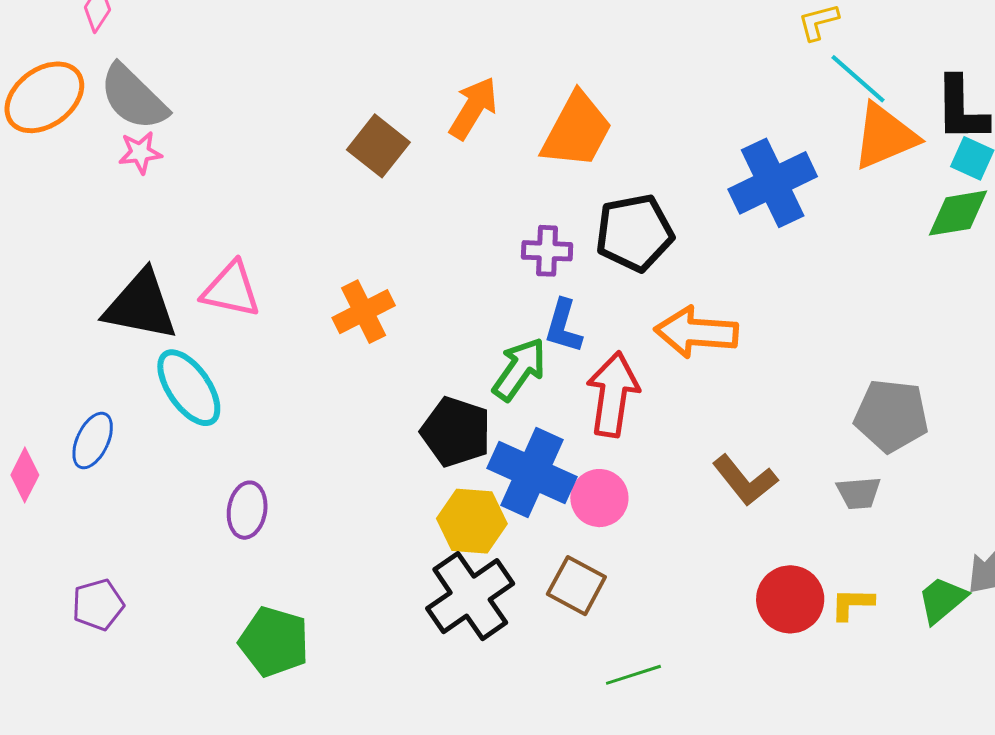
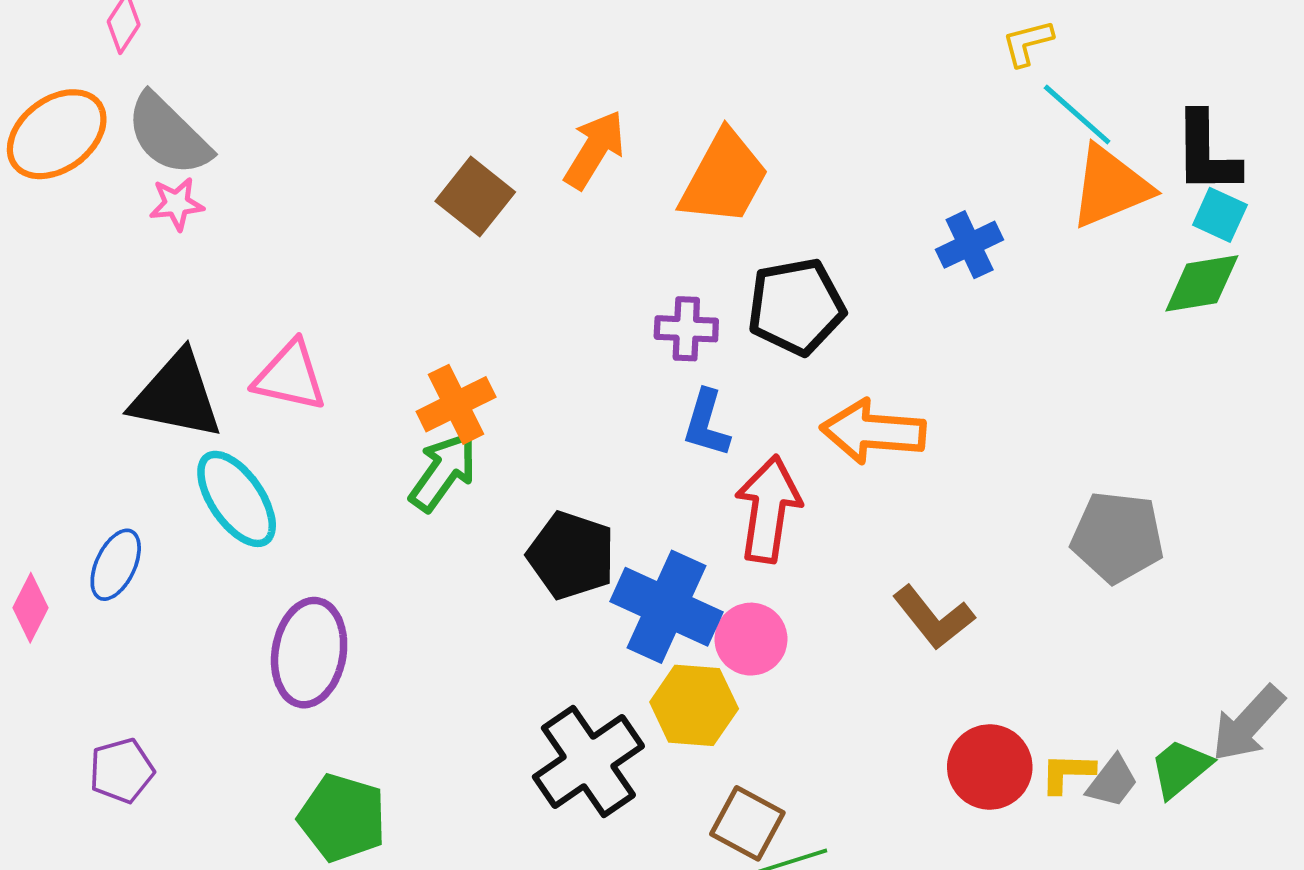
blue cross: (773, 183) -> (970, 245), size x0.6
green arrow: (519, 369) -> (443, 472), moved
gray trapezoid: (859, 493) -> (1112, 782), moved, turned -48
purple ellipse: (247, 510) -> (309, 653), size x1.5
yellow hexagon: (472, 521) -> (694, 705), moved
brown square: (576, 586) -> (747, 823), moved

